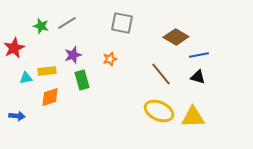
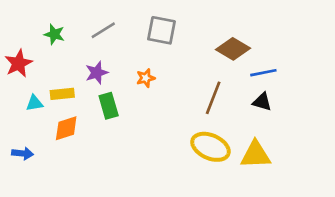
gray line: (67, 23) -> (103, 30), moved
brown line: (161, 74) -> (213, 98), turned 60

